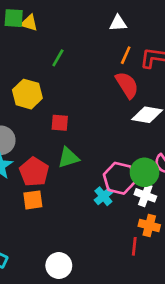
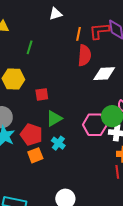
white triangle: (118, 23) -> (56, 14), moved
red semicircle: (127, 85) -> (84, 55), turned 50
cyan cross: (103, 196) -> (58, 143), moved

